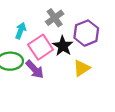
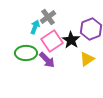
gray cross: (55, 18) -> (48, 17), moved

